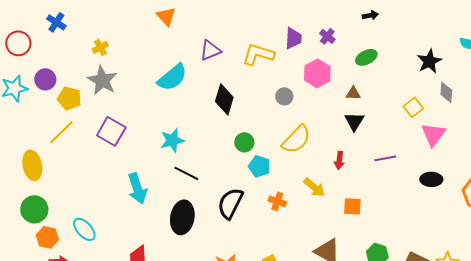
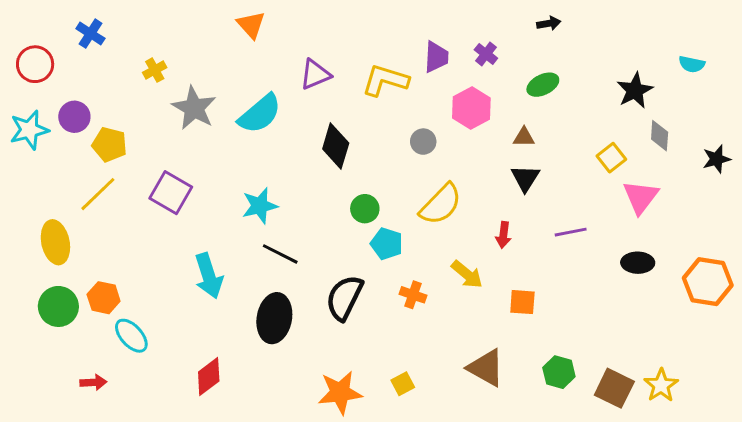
gray star: (102, 80) -> (194, 108), moved
orange hexagon: (47, 237) -> (104, 298), moved

